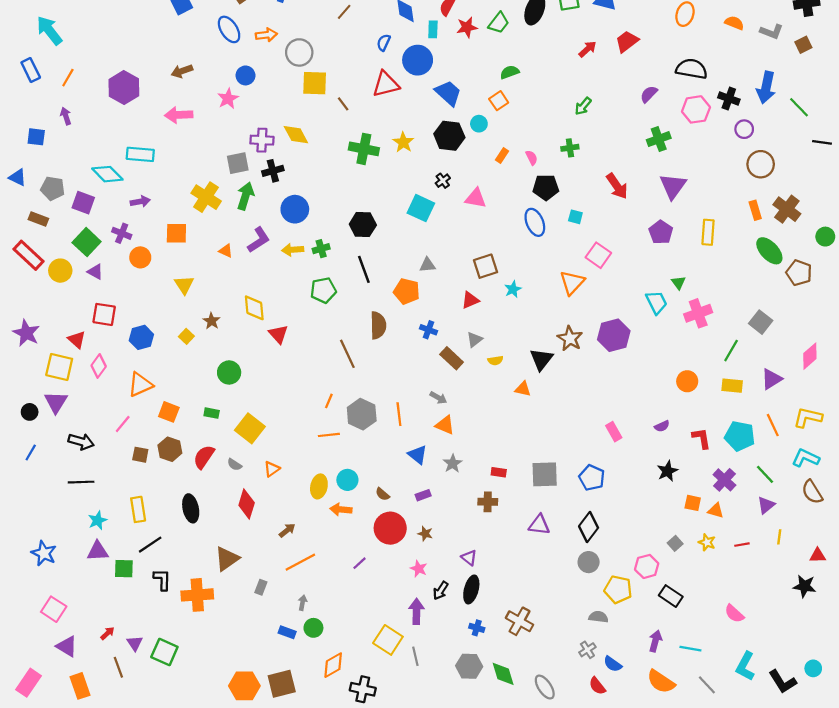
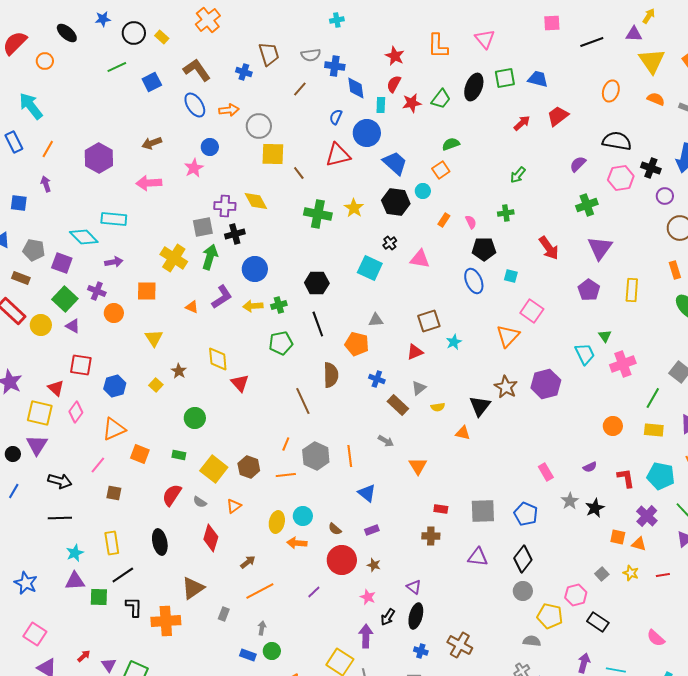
orange triangle: (445, 425) -> (418, 466), moved, turned 36
brown hexagon: (170, 449) -> (249, 467), moved
gray star: (453, 463) -> (570, 501), moved

